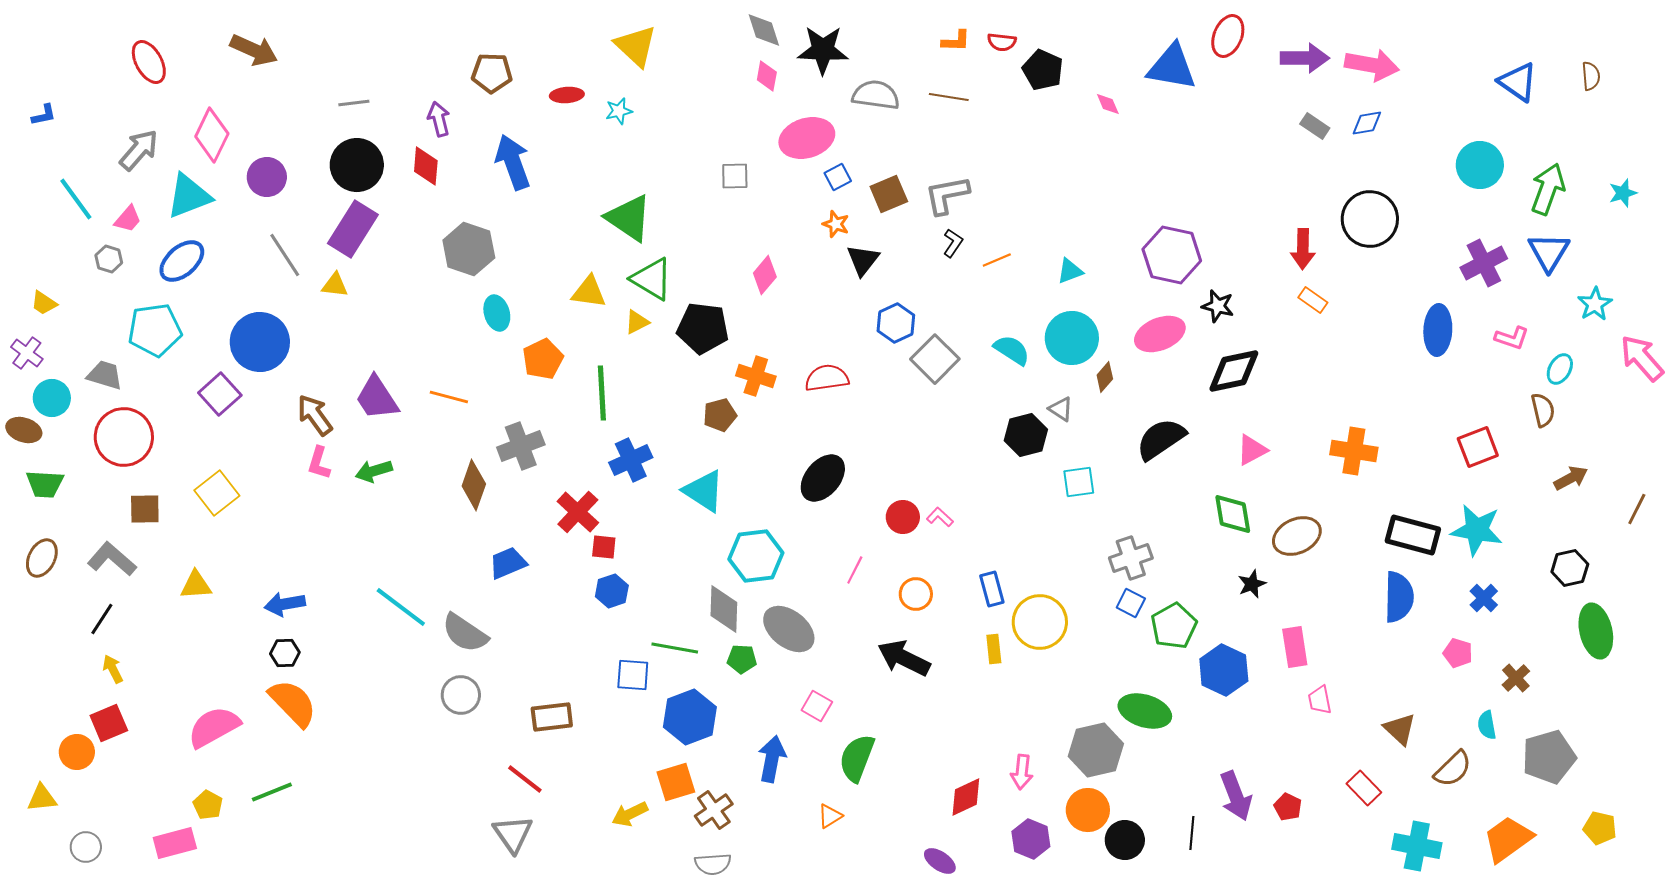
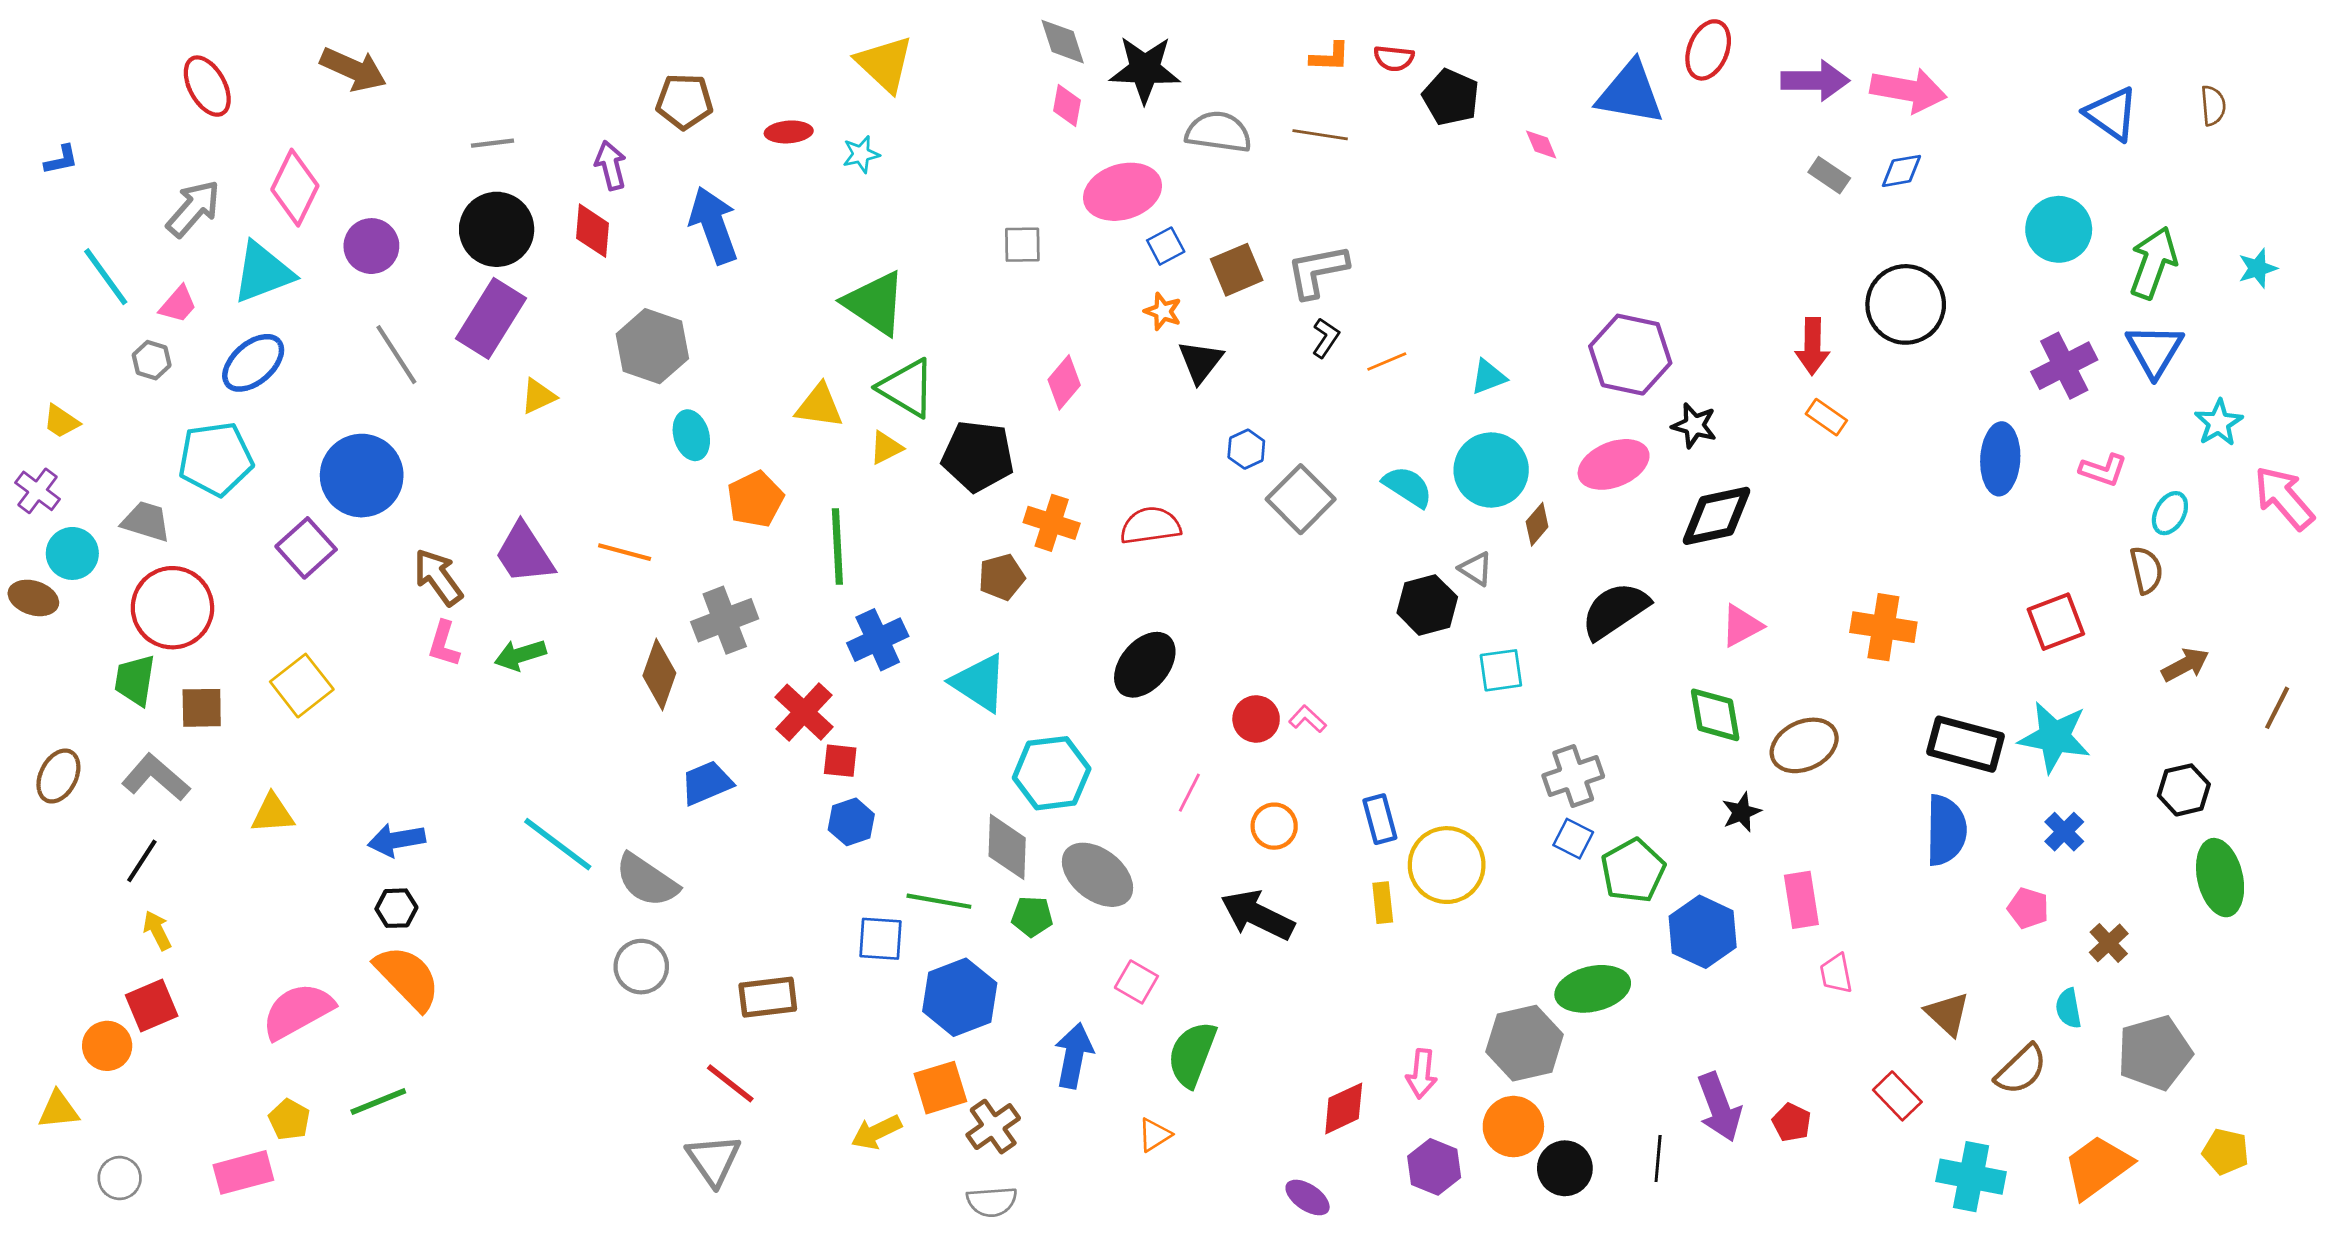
yellow triangle: (335, 285) -> (538, 396), moved, turned -32
blue hexagon: (896, 323) -> (1246, 449), size x0.7
green trapezoid: (45, 484) -> (135, 680), moved, turned 96
green ellipse: (1145, 711) -> (1593, 989), turned -30

